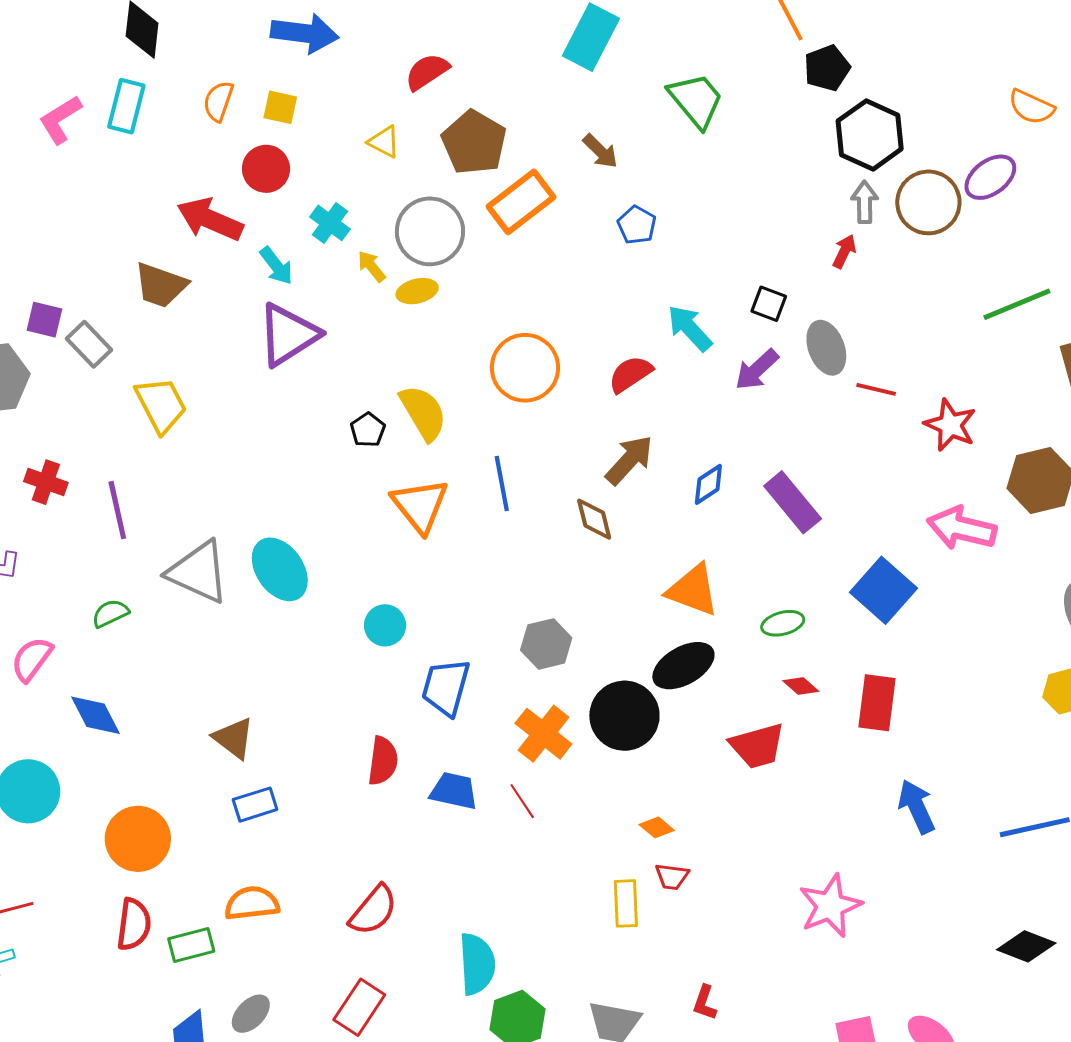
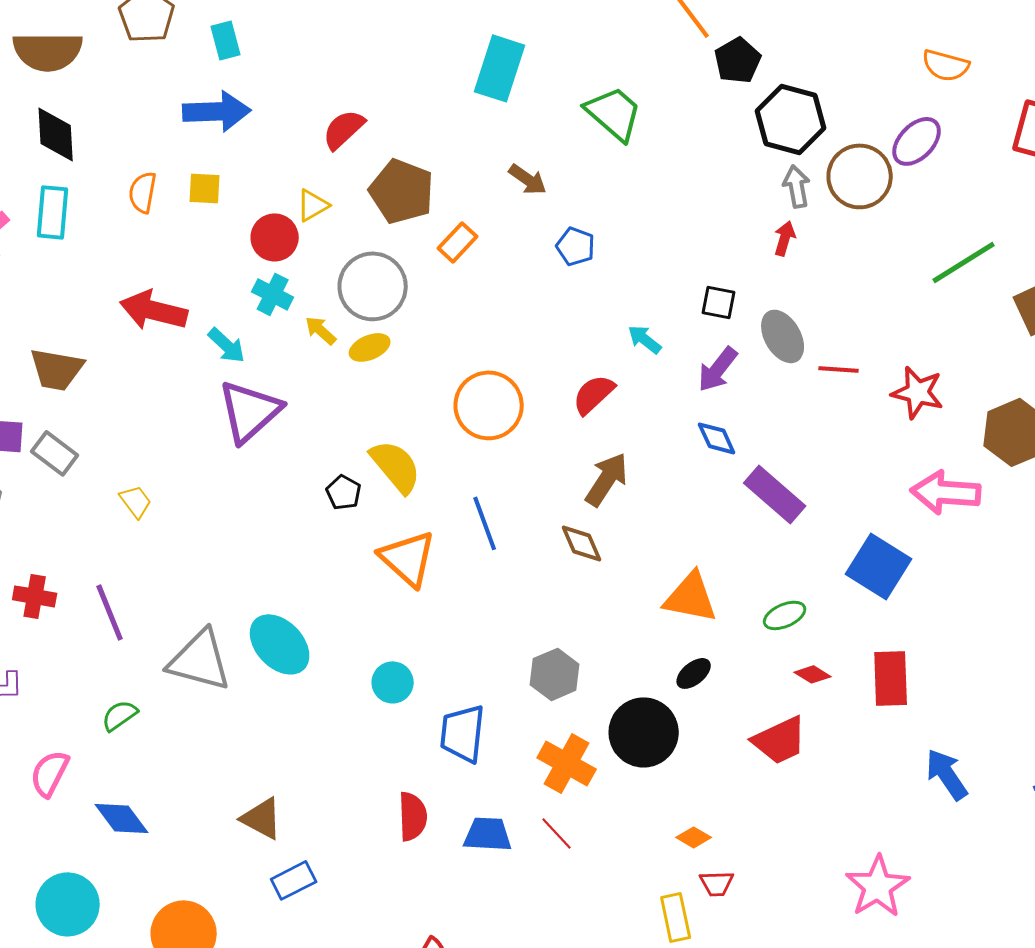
yellow triangle: (384, 142) -> (313, 205), turned -48
red circle: (266, 169) -> (275, 237), moved
orange rectangle: (521, 202) -> (458, 242), size x0.6
brown trapezoid: (161, 285) -> (57, 369), moved
cyan arrow: (690, 328) -> (645, 339), size x0.7
yellow trapezoid: (161, 405) -> (136, 501), size x0.6
blue diamond: (708, 484) -> (717, 438), moved, turned -72
black ellipse: (683, 666) -> (694, 673), size x0.6

